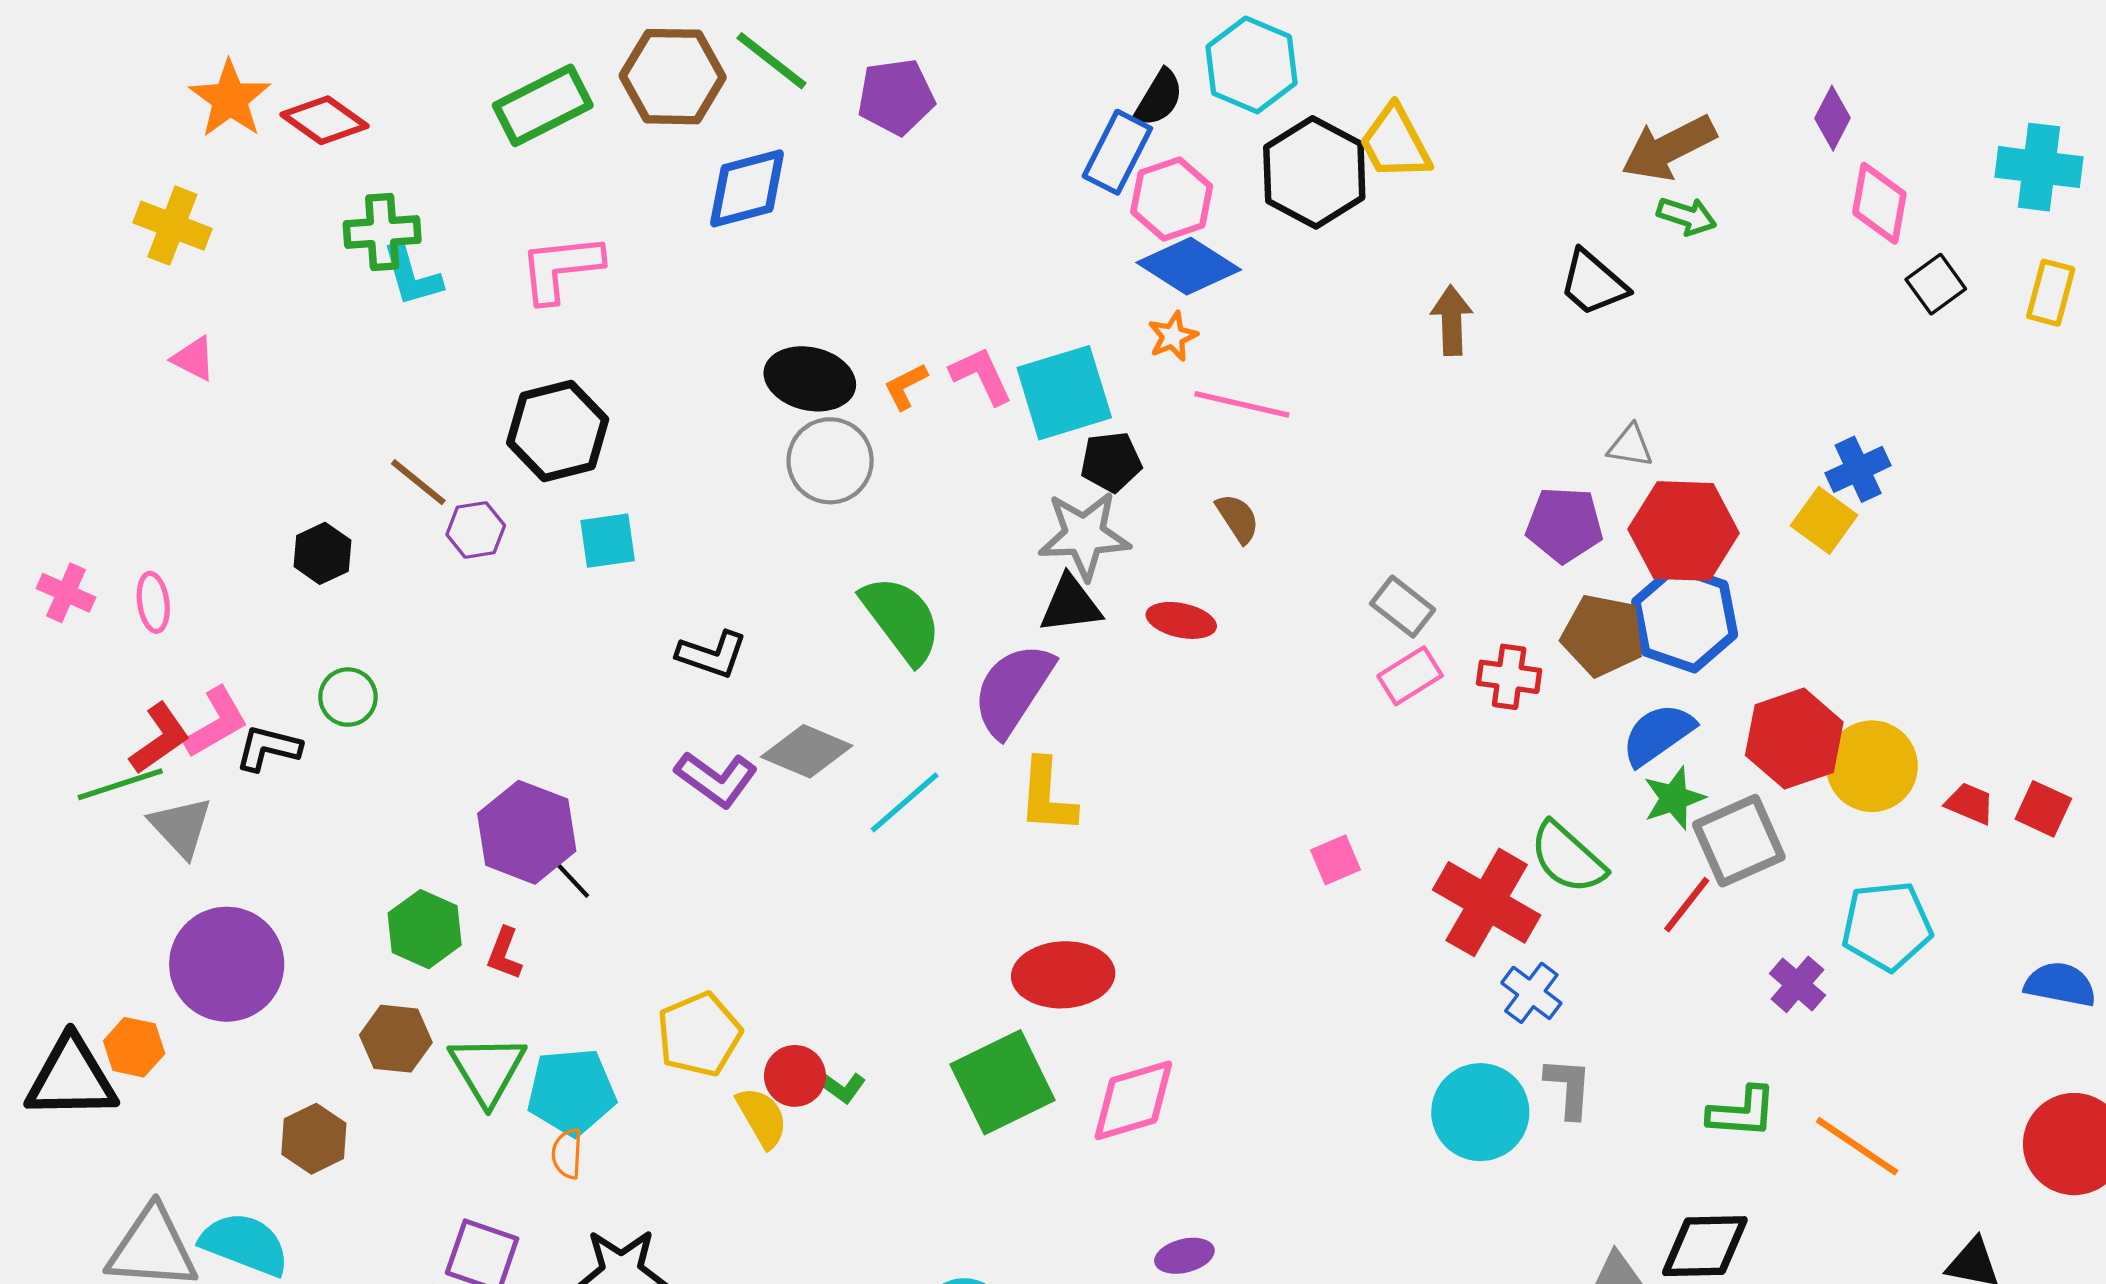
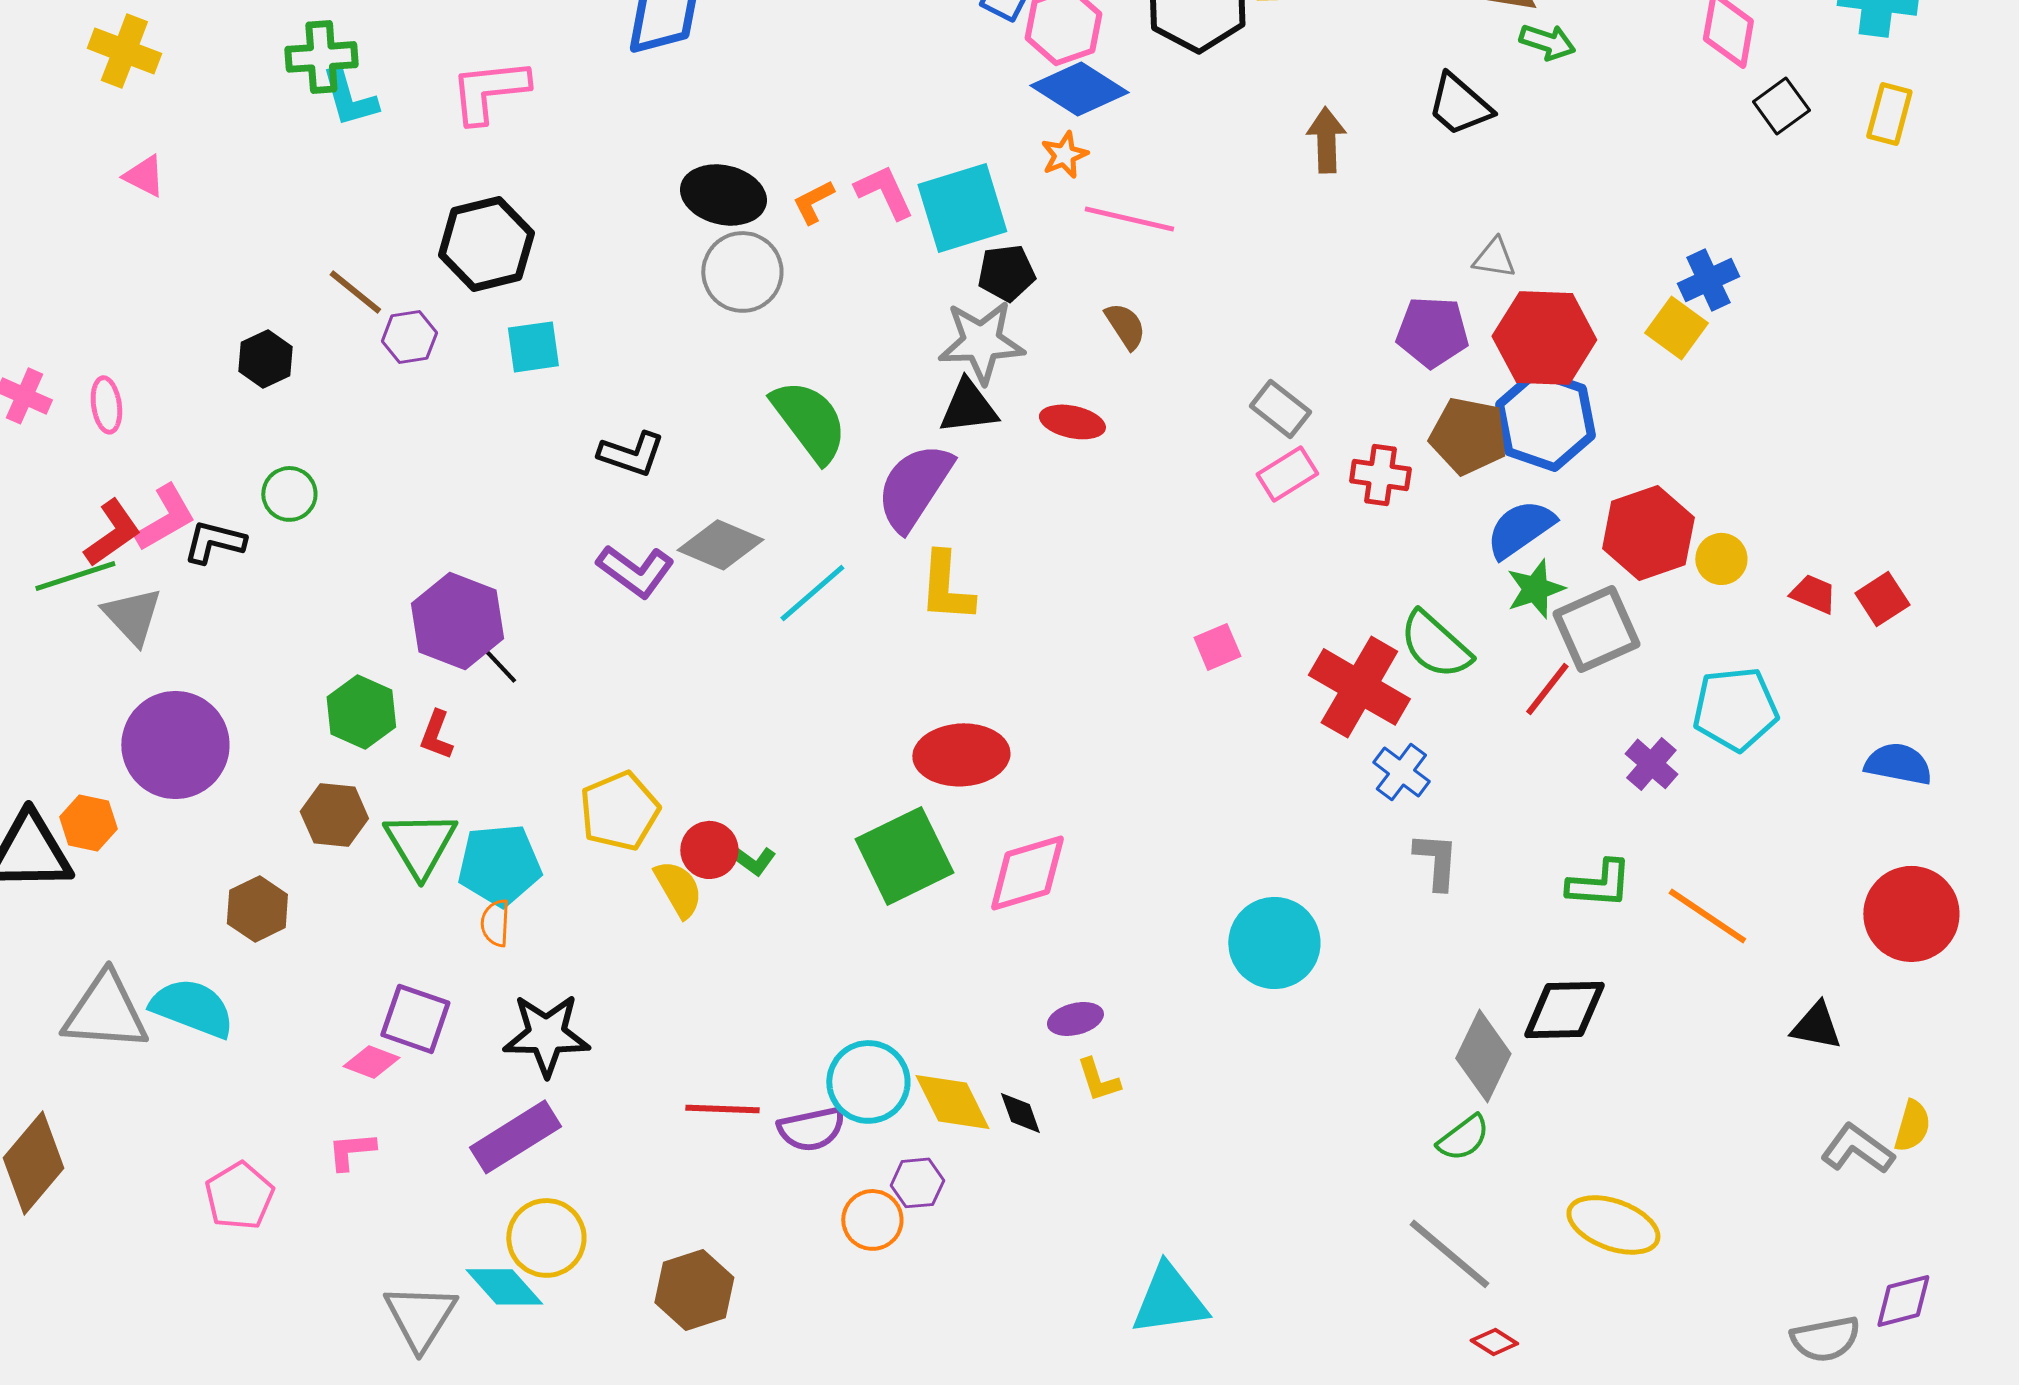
yellow circle: (1872, 766) -> (1721, 559), size x0.6
red square: (2043, 809) -> (1882, 599), turned 32
cyan circle: (1480, 1112) -> (1274, 943), moved

